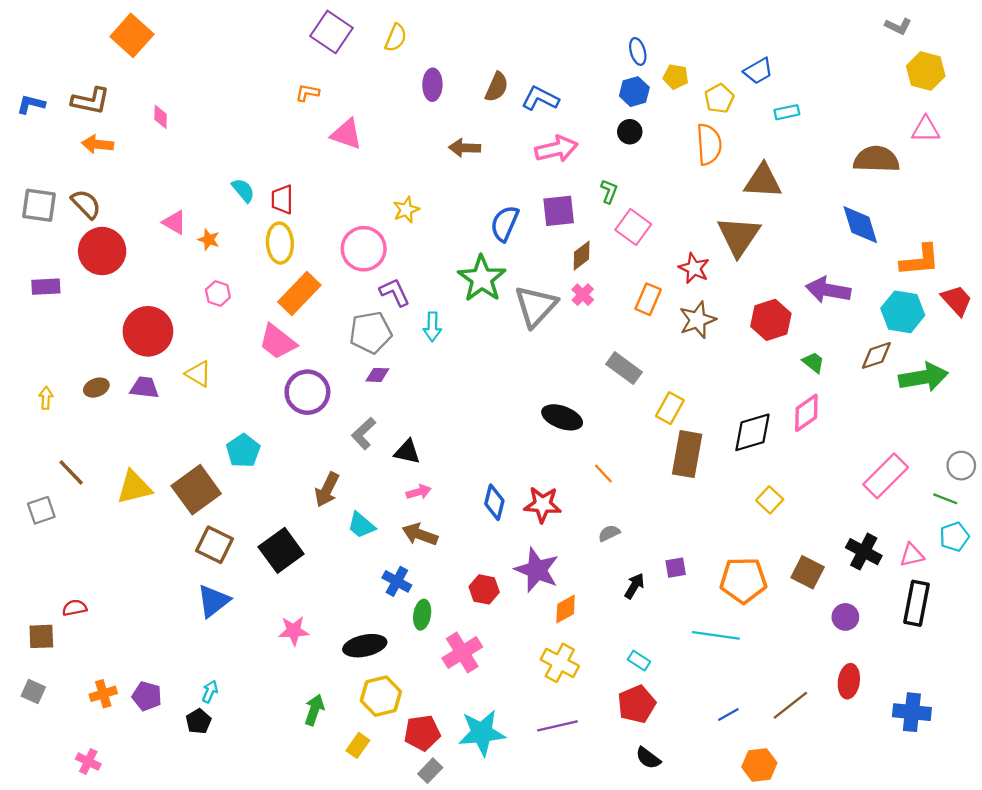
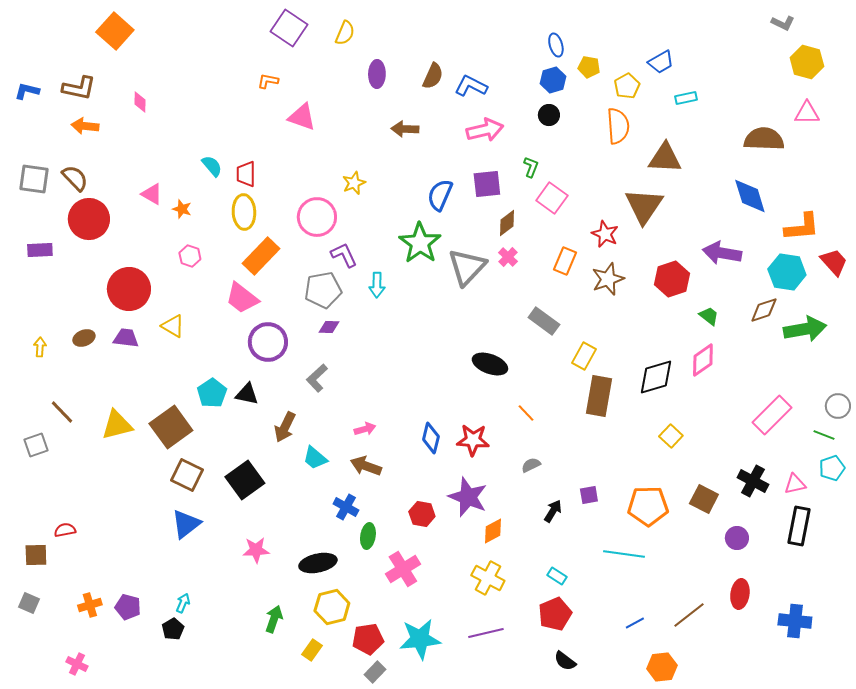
black triangle: (407, 452) -> (247, 394), moved

